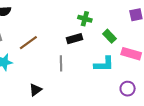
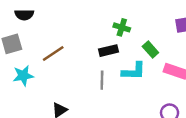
gray line: (61, 63) -> (102, 80), moved
cyan L-shape: (104, 64) -> (134, 71), moved

